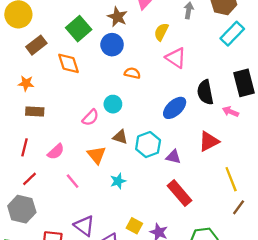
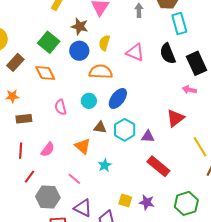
yellow semicircle: (161, 32) -> (104, 43), moved
cyan rectangle: (232, 34) -> (179, 23), turned -50
orange semicircle: (132, 73) -> (101, 72), size x1.6
black semicircle: (205, 92) -> (168, 54), moved
blue ellipse: (175, 108) -> (118, 98), moved
pink semicircle: (90, 118) -> (61, 107), moved, turned 133
pink line: (73, 181) -> (74, 179), moved
gray hexagon: (22, 209) -> (48, 197), moved

